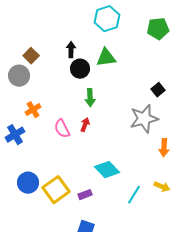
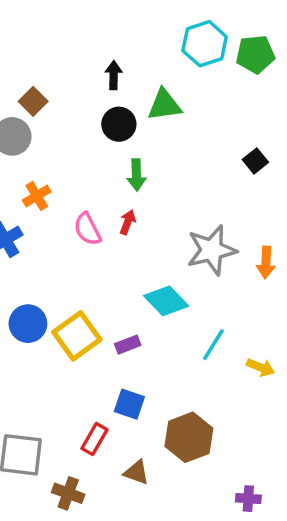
cyan hexagon: (107, 19) -> (205, 44), moved
black arrow: (71, 50) -> (114, 75), moved
gray star: (144, 119) -> (212, 250), moved
yellow arrow: (162, 187) -> (261, 367), moved

